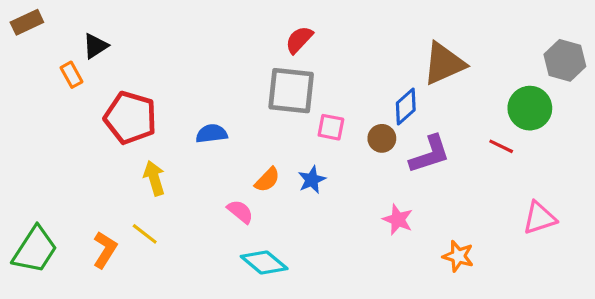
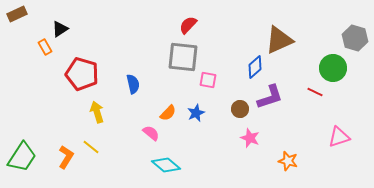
blue semicircle: (212, 134) -> (133, 84), turned 84
brown circle: (382, 138) -> (240, 109), moved

